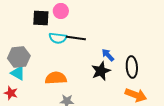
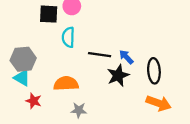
cyan semicircle: (58, 38) -> (68, 37), turned 84
black line: (76, 38) -> (100, 55), moved
red star: (11, 93) -> (34, 101), moved

